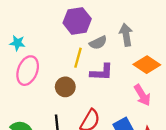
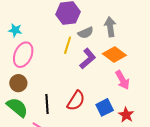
orange diamond: (147, 65) -> (114, 55), moved
purple L-shape: (102, 72) -> (88, 59), turned -45
brown circle: (65, 87) -> (18, 83), moved

